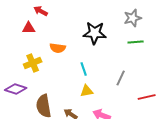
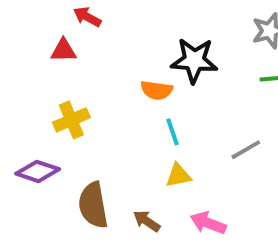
orange semicircle: (58, 48) -> (157, 90), moved
gray line: (121, 78) -> (246, 150), turned 35

